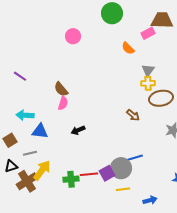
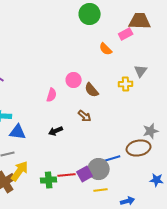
pink circle: (73, 36) -> (74, 80), moved
gray triangle: (148, 70) -> (141, 71), moved
brown semicircle: (61, 89) -> (92, 90), moved
brown ellipse: (161, 98) -> (139, 148), moved
pink semicircle: (63, 103) -> (52, 95), moved
brown arrow: (133, 115) -> (85, 116), moved

